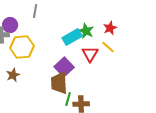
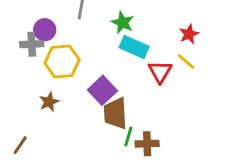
green star: (86, 31) -> (123, 23), moved
cyan rectangle: (72, 37) -> (134, 47), turned 54
purple square: (64, 67) -> (102, 90), moved

